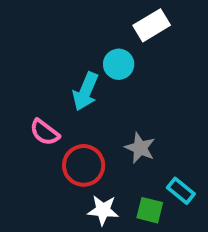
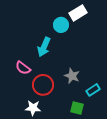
cyan circle: (119, 64) -> (61, 25), moved
cyan rectangle: (181, 191) -> (93, 90), moved, turned -72
white star: (103, 210) -> (33, 108), moved

